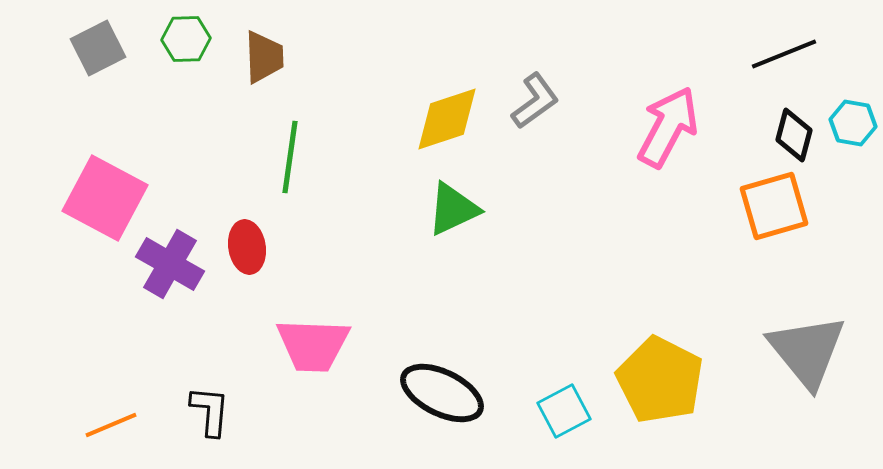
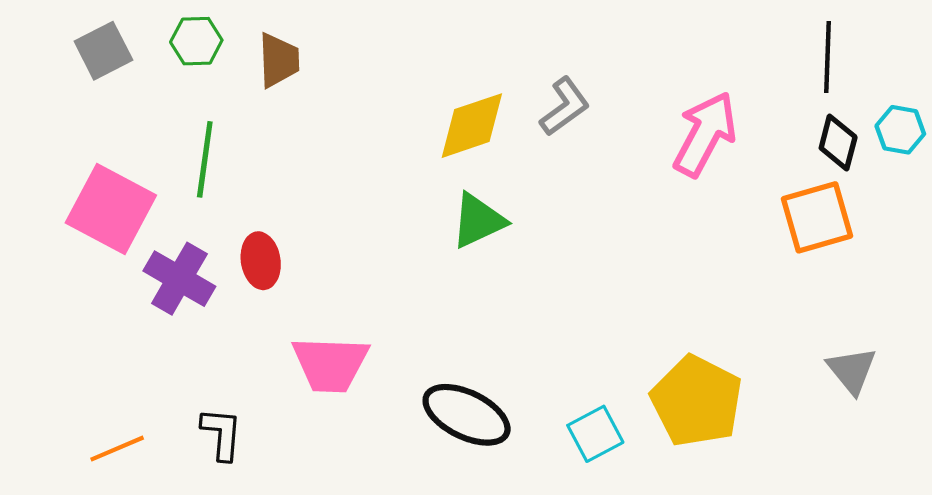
black line: (784, 54) -> (828, 57), turned -66
green line: (290, 157) -> (205, 159), moved
gray triangle: (807, 351) -> (852, 370), size x0.6

